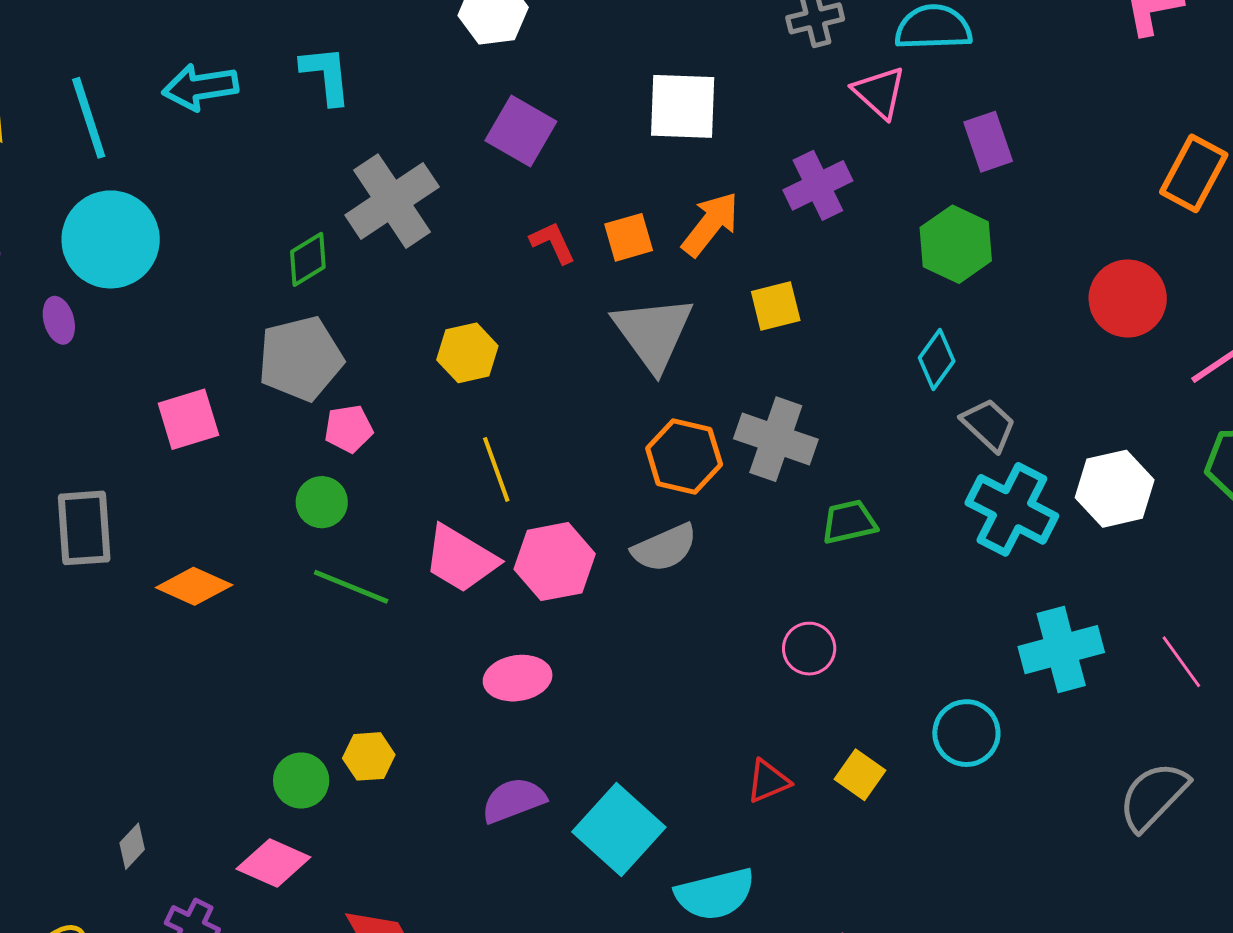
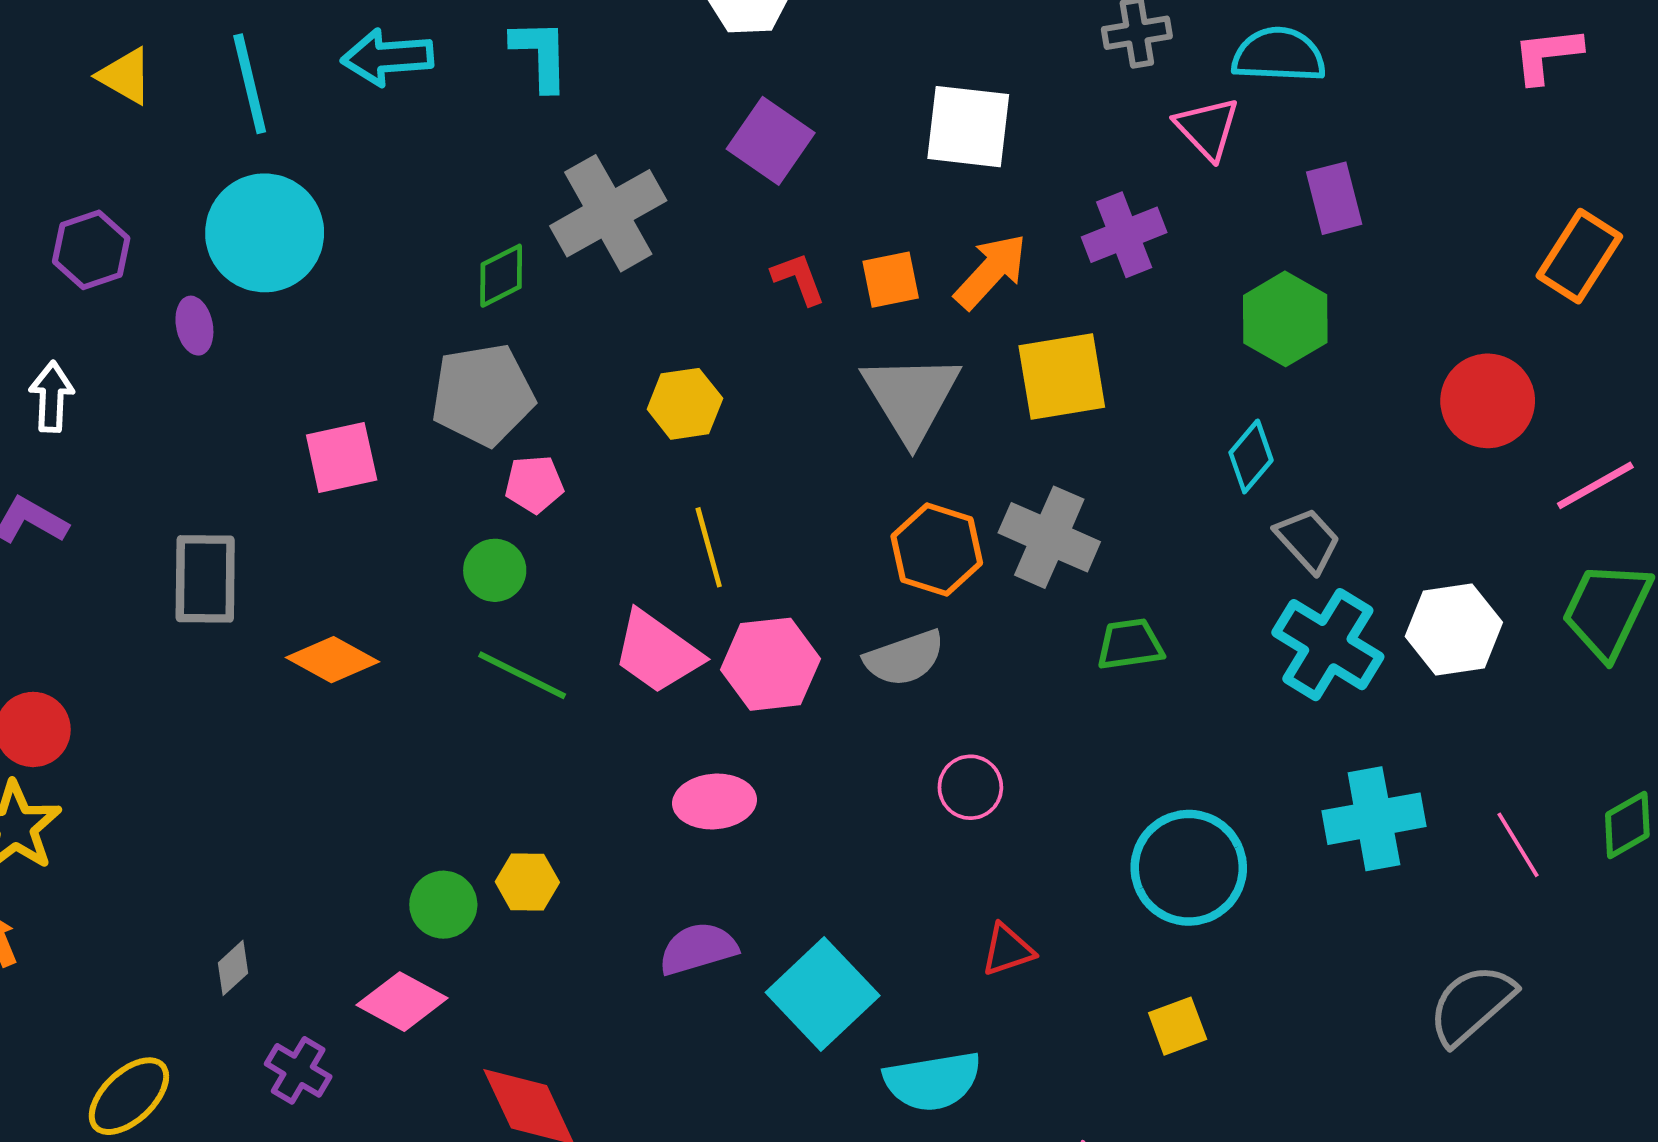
yellow square: (776, 306) -> (1062, 377), size x1.5
pink circle: (809, 649) -> (970, 787), moved
cyan circle: (966, 733) -> (1189, 868), moved, size x1.4
yellow square: (860, 775) -> (1178, 1026), moved, turned 30

